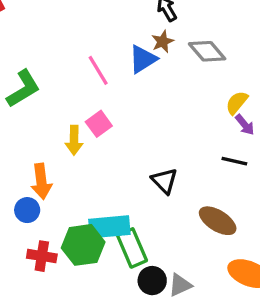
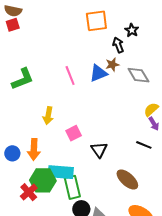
pink square: (99, 124) -> (74, 133), moved
orange arrow: (41, 181) -> (34, 149), moved
red cross: (42, 256) -> (29, 192), moved, turned 30

